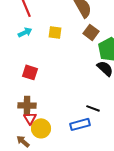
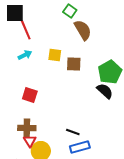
brown square: (91, 32) -> (74, 64), moved, turned -35
black line: (93, 108) -> (73, 132), moved

